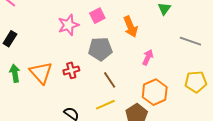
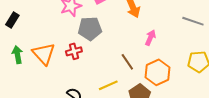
gray pentagon: (100, 49) -> (90, 29), moved
brown line: (110, 80) -> (127, 62), moved

